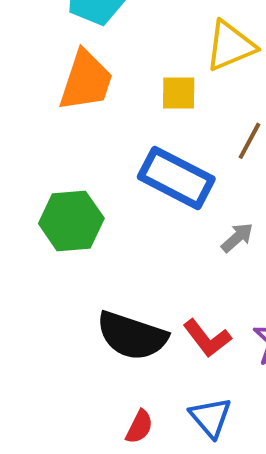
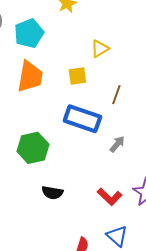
yellow triangle: (230, 46) -> (100, 49), size x0.7
black semicircle: (132, 336) -> (52, 193), moved, size x0.6

